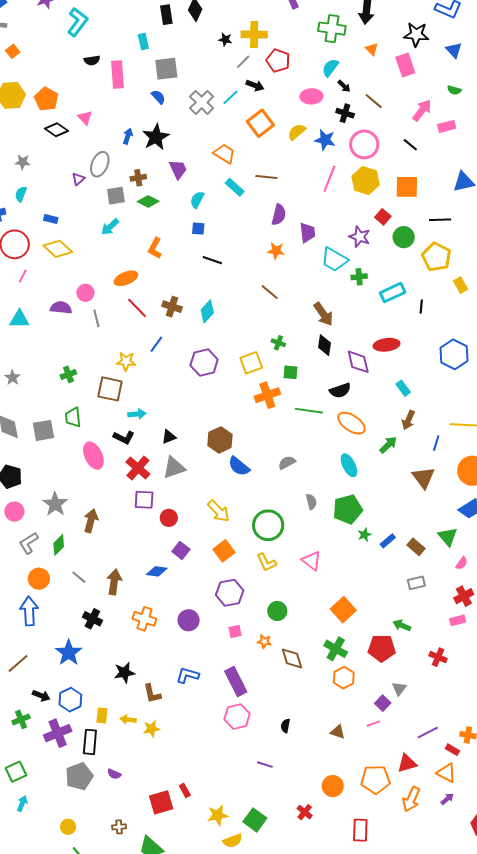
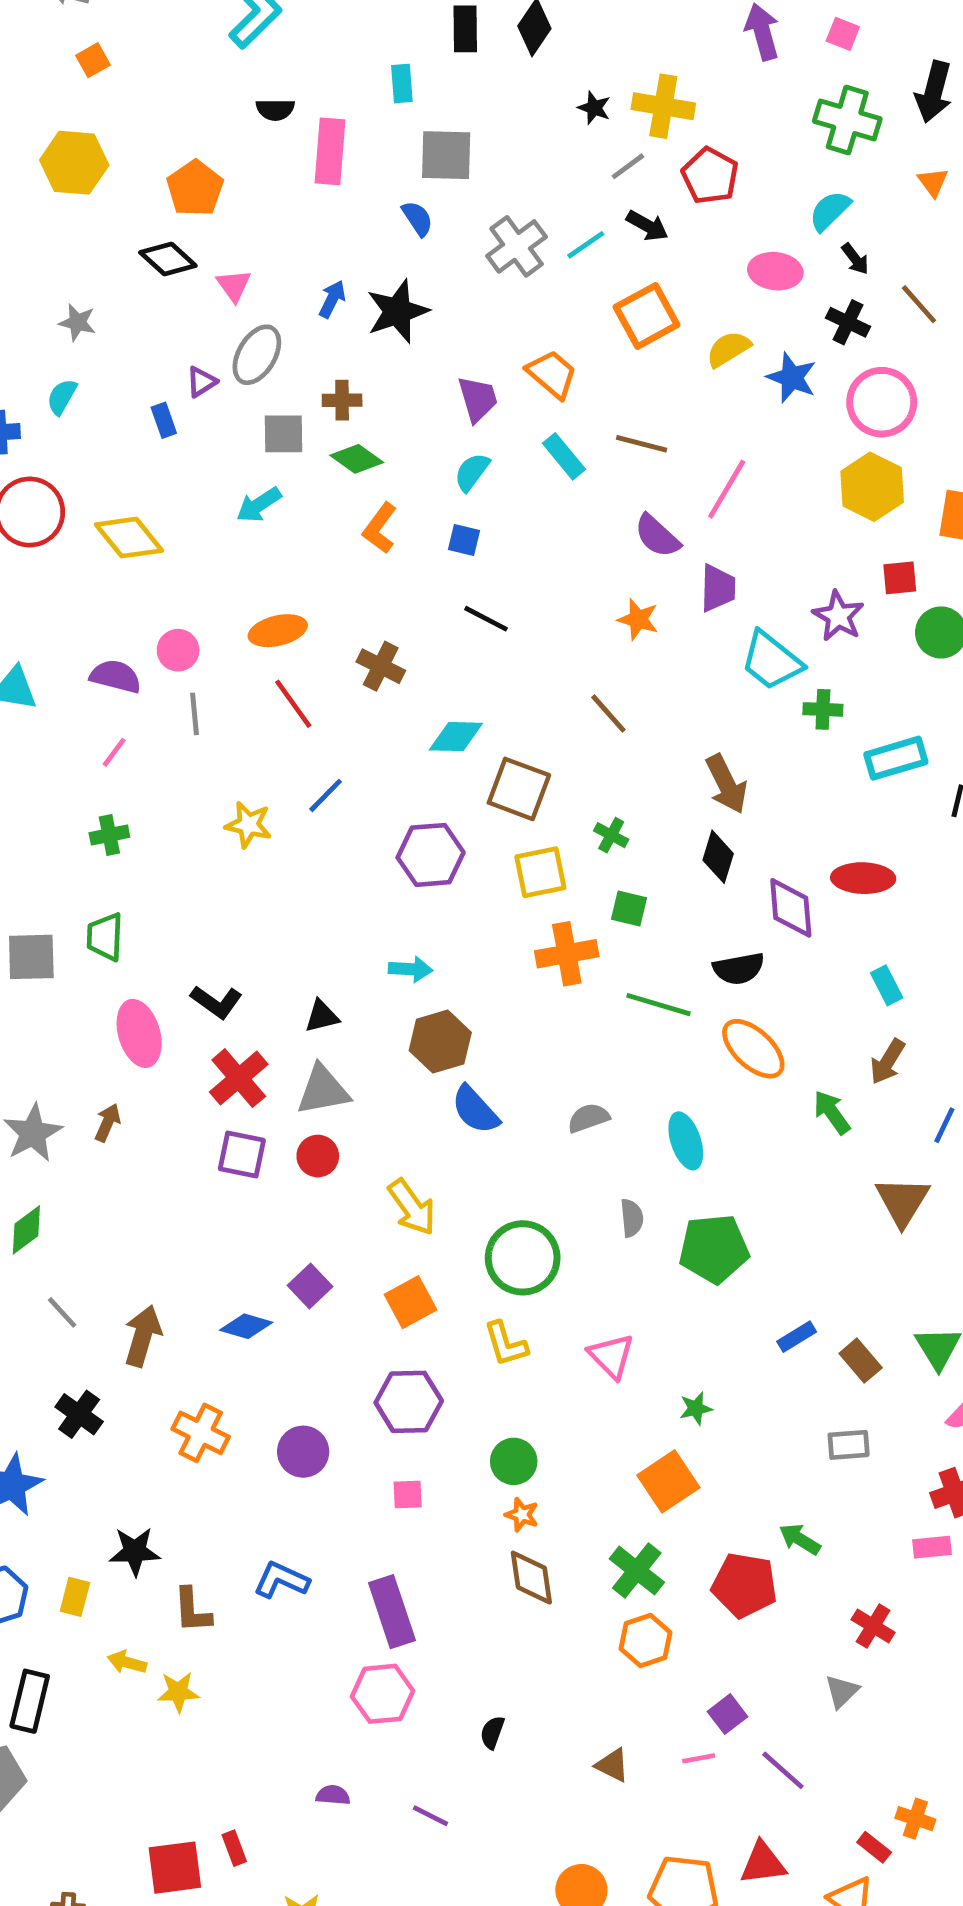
orange pentagon: (46, 99) -> (195, 188), moved
pink triangle: (85, 118) -> (234, 286), moved
purple trapezoid: (178, 169) -> (478, 399), moved
pink line: (329, 179) -> (727, 489), moved
purple semicircle: (279, 215) -> (657, 536), turned 110
red square: (383, 217) -> (900, 578), turned 35
blue rectangle: (51, 219) -> (164, 420), moved, turned 48
orange L-shape: (155, 248) -> (380, 528), moved
pink line: (23, 276) -> (114, 752), moved
brown cross: (172, 307) -> (381, 666), moved
cyan diamond: (207, 311) -> (456, 737), turned 40
brown square: (110, 389) -> (519, 789), moved
cyan arrow: (137, 414) -> (410, 969), moved
green arrow: (388, 445) -> (832, 1112), turned -90
cyan ellipse: (349, 465) -> (686, 1141), moved
red circle: (169, 518) -> (318, 1156), moved
brown arrow: (91, 521) -> (108, 1123), moved, size x0.7
green star: (365, 535) -> (696, 1408), moved
orange star: (264, 641) -> (522, 1515), moved
gray triangle: (399, 689) -> (842, 1691), moved
yellow rectangle: (102, 715) -> (75, 1597), moved
purple line: (428, 733) -> (783, 1770), moved, turned 60
purple semicircle: (114, 774) -> (333, 1795), moved, turned 152

